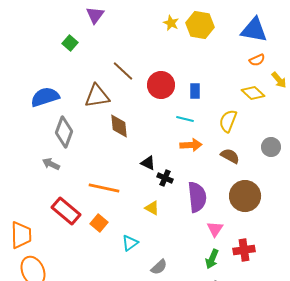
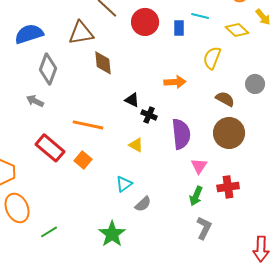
cyan line: (185, 119) -> (200, 16), moved
brown semicircle: (230, 156) -> (225, 99), moved
cyan triangle: (130, 243) -> (124, 184), moved

